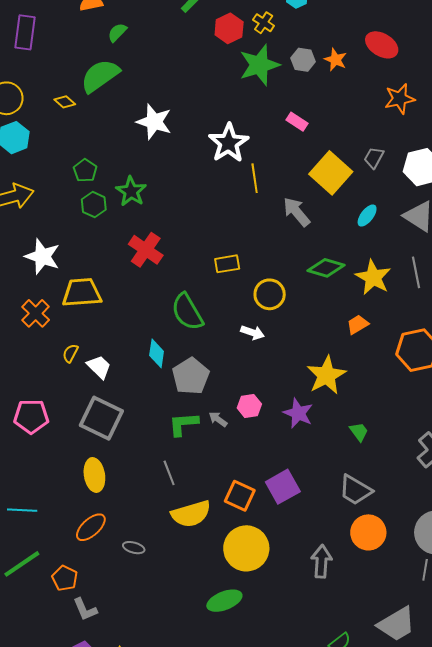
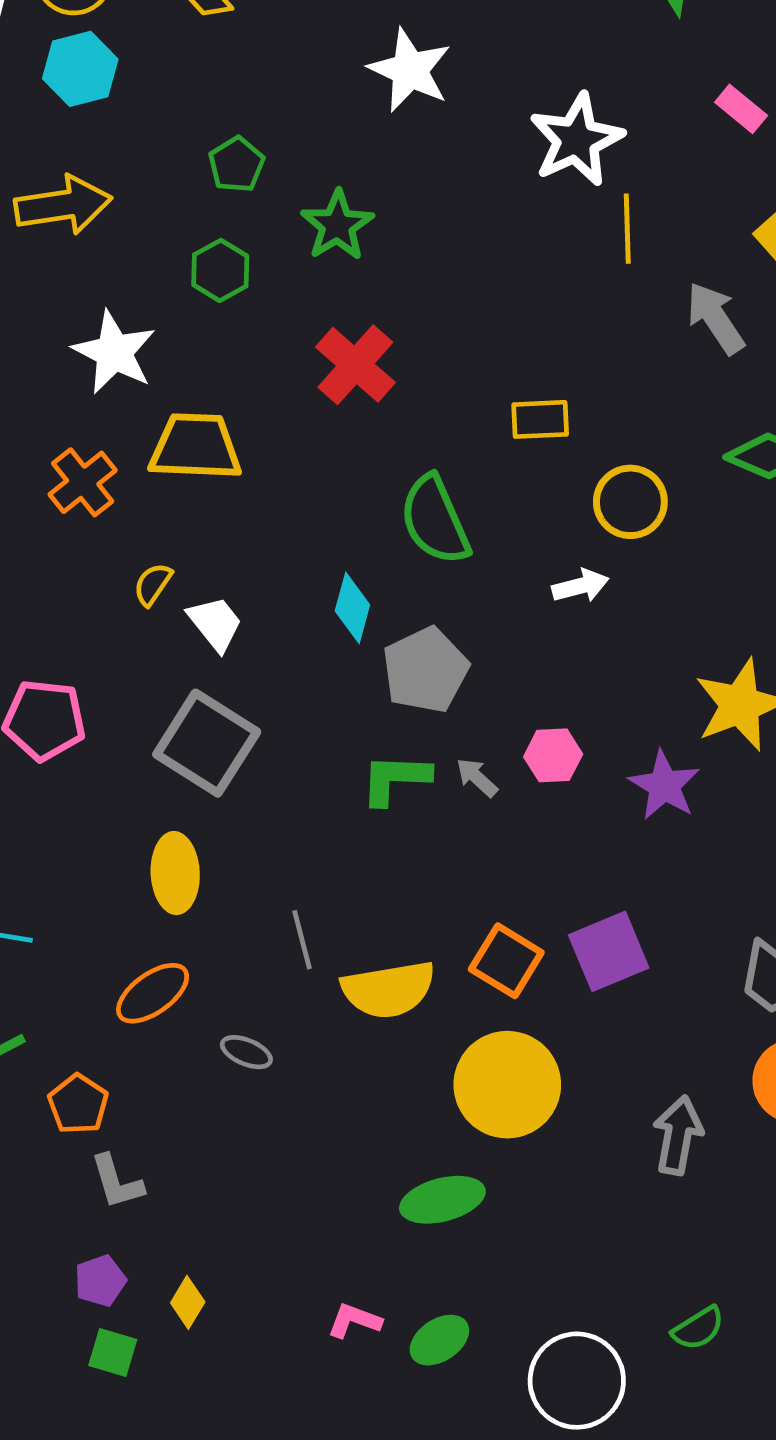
green hexagon: (94, 205) -> (220, 270), moved
white arrow: (253, 333) -> (580, 586), turned -40
gray line: (169, 473) -> (302, 940), moved

